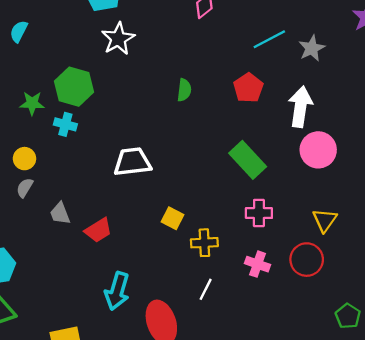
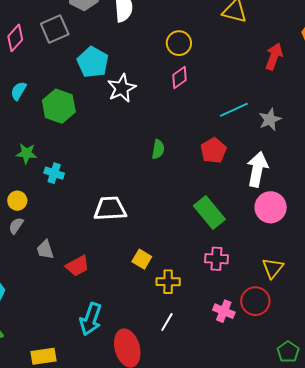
white star: (118, 39) -> (122, 88), moved
green hexagon: (74, 87) -> (59, 106), moved
pink cross: (257, 264) -> (224, 311), moved

